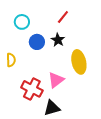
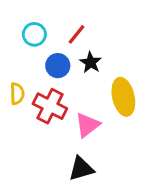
red line: (63, 17) -> (77, 34), moved
red cross: (32, 89) -> (50, 106), moved

